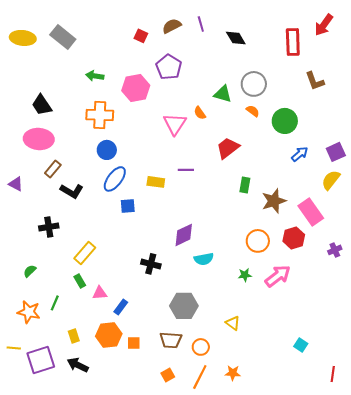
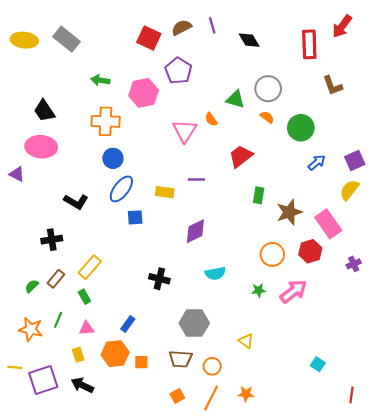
red square: (141, 36) -> (149, 38), size x1.6
brown rectangle: (53, 169) -> (56, 279), moved
purple triangle: (16, 184) -> (17, 174), moved
purple diamond: (184, 235) -> (195, 231), moved
pink triangle: (100, 293) -> (87, 328), moved

